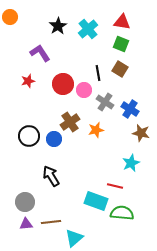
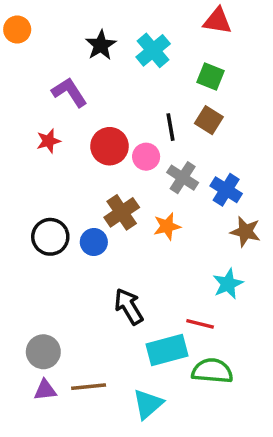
red triangle: (122, 22) -> (217, 21), moved
black arrow: (51, 176) -> (129, 306), moved
cyan rectangle: (96, 201) -> (167, 350), turned -35
cyan triangle: (74, 238) -> (148, 404), moved

